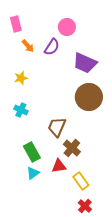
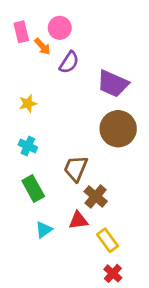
pink circle: (67, 27) -> (60, 28), moved
orange arrow: (28, 46) -> (42, 46), moved
green rectangle: (32, 152) -> (33, 188), moved

